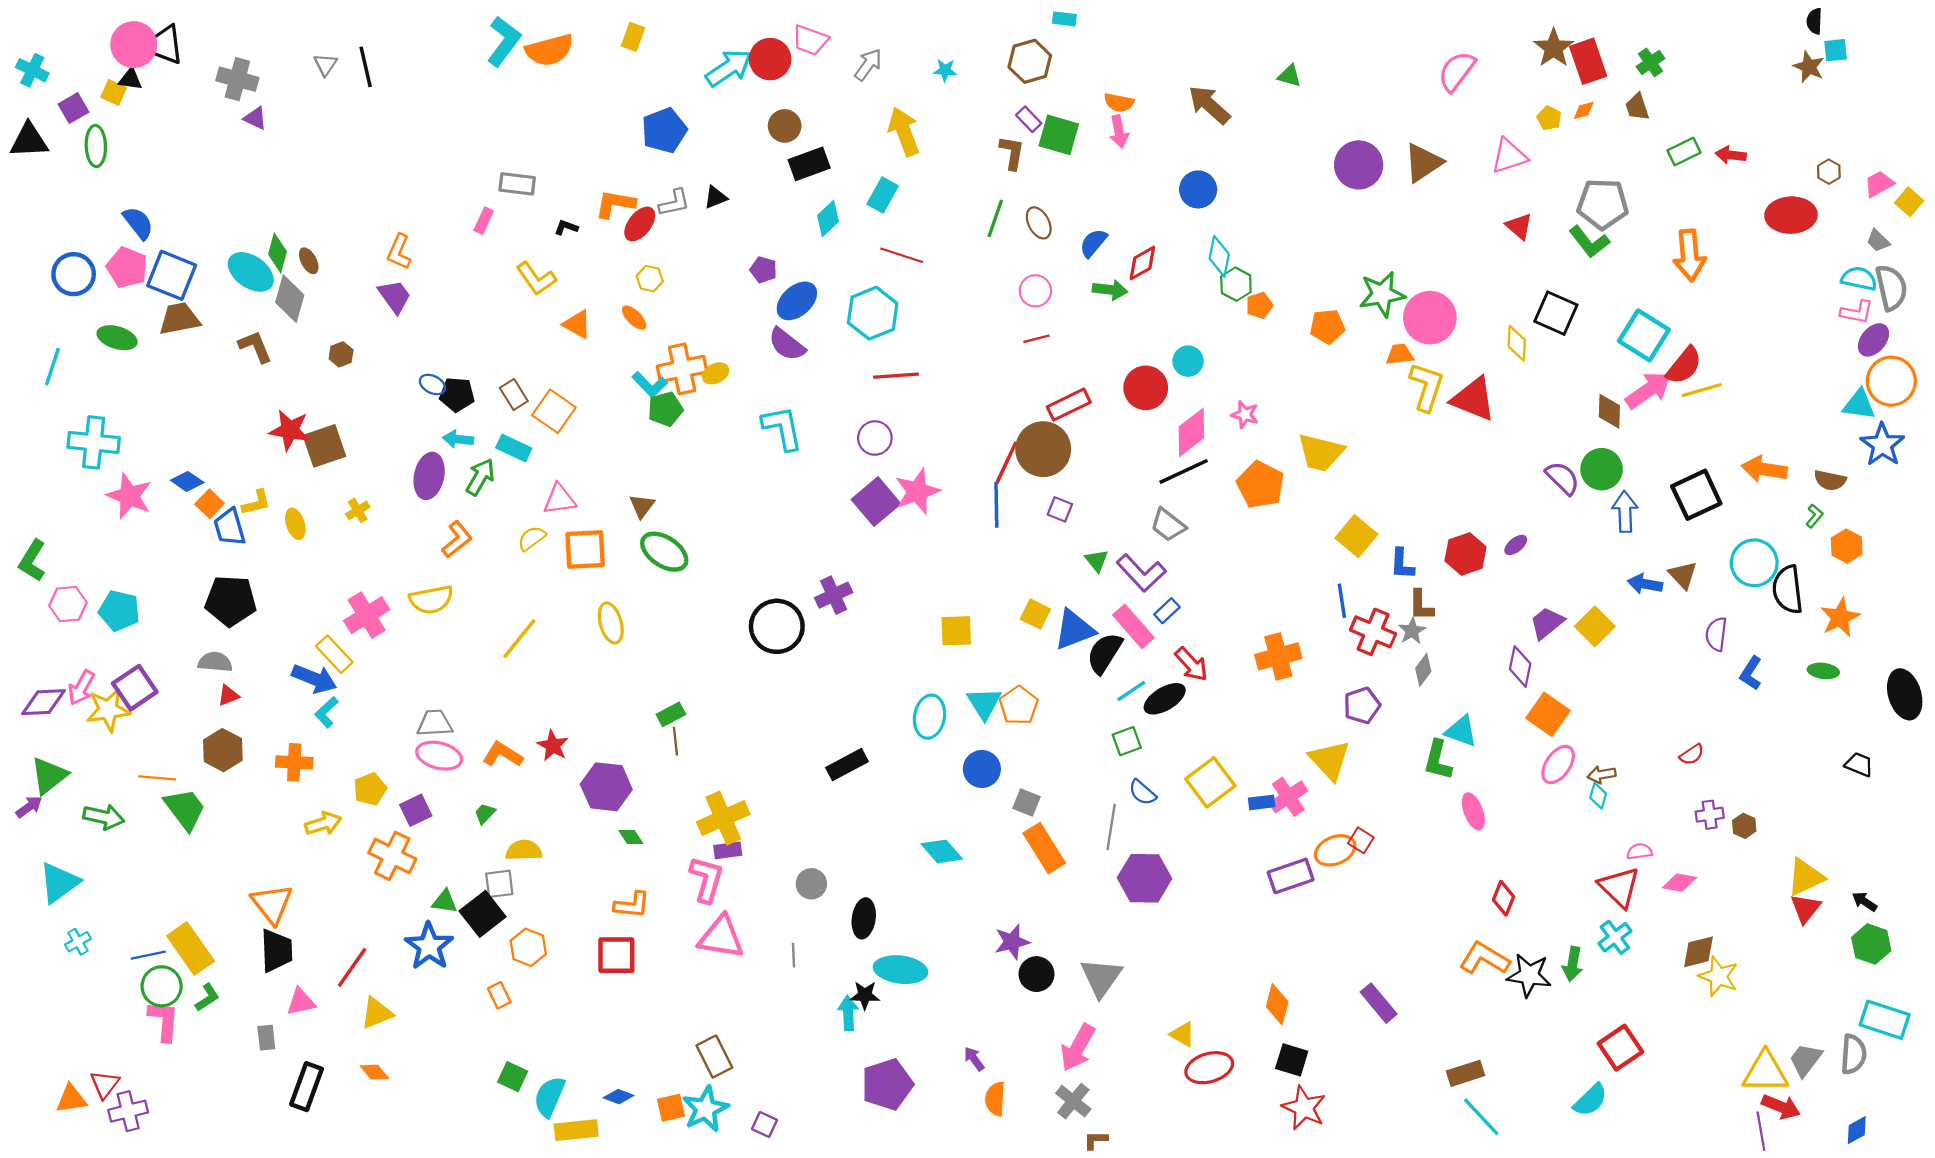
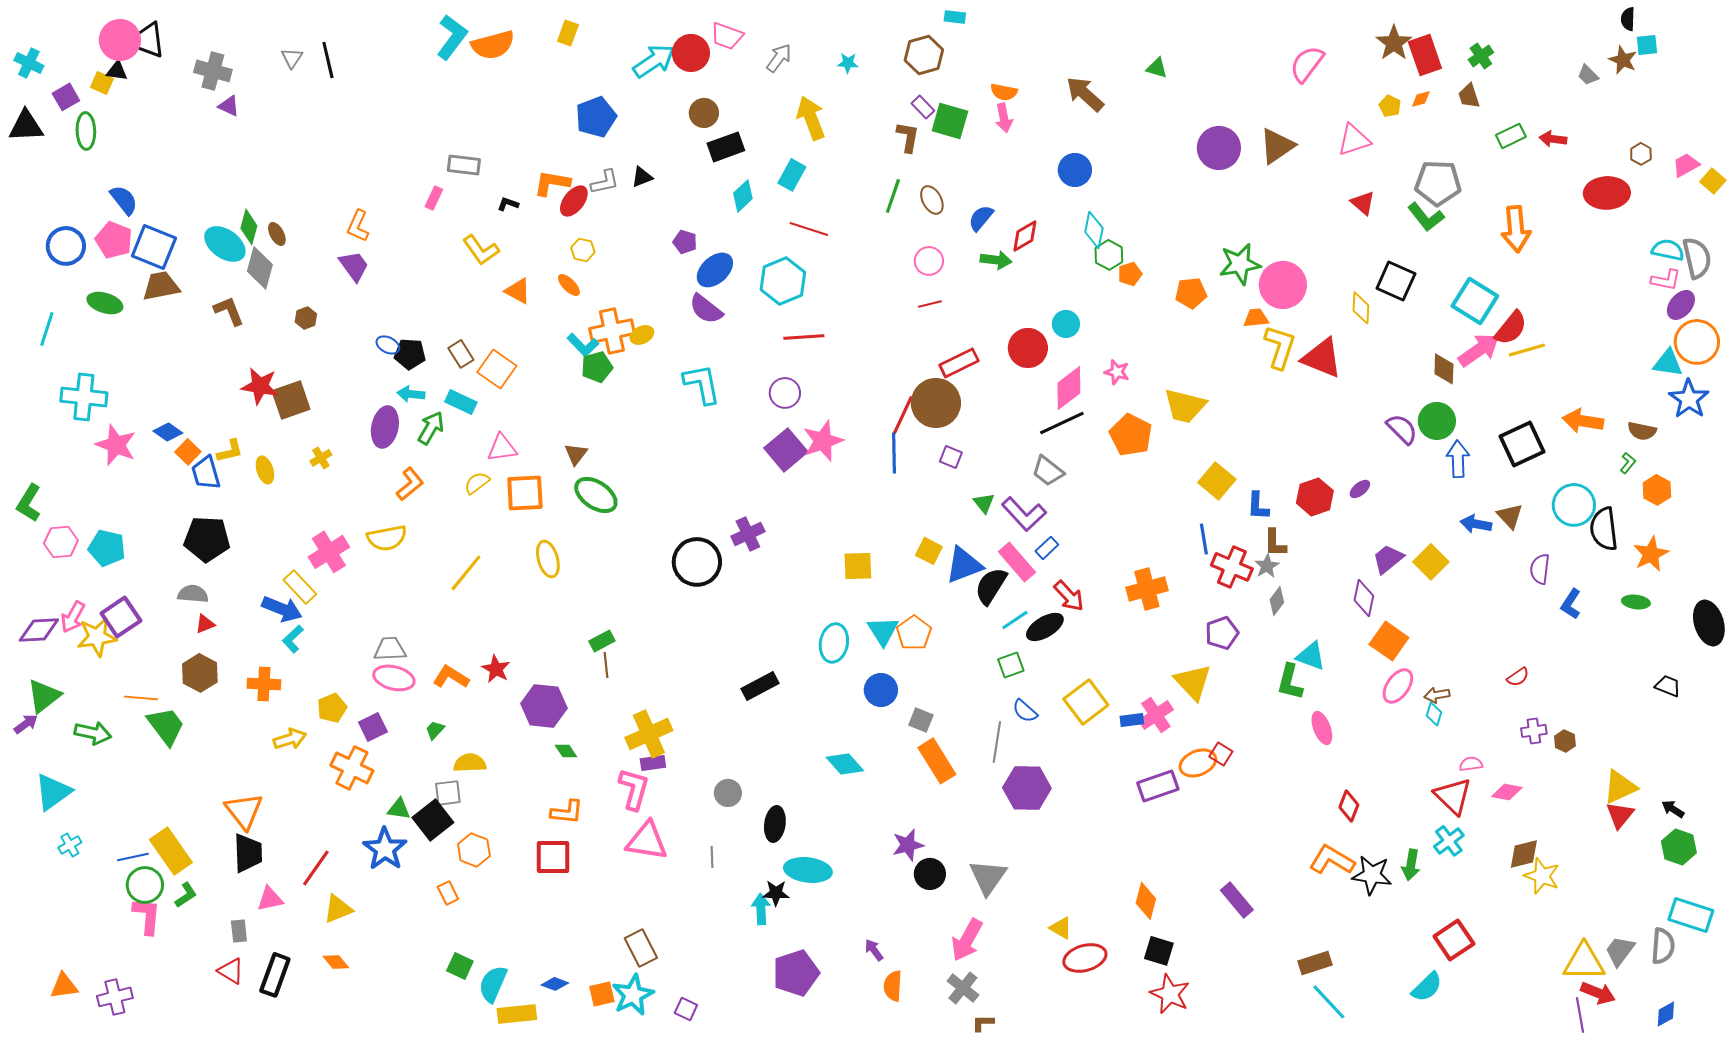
gray trapezoid: (1878, 241) -> (1588, 75), moved
red triangle: (105, 1084) -> (231, 971), moved, turned -36

